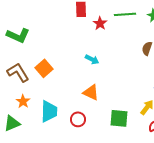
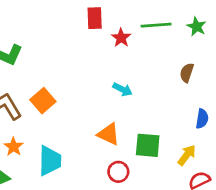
cyan arrow: (92, 59) -> (123, 89), moved
green square: (119, 118) -> (148, 145), moved
red circle: (78, 119) -> (118, 172), moved

